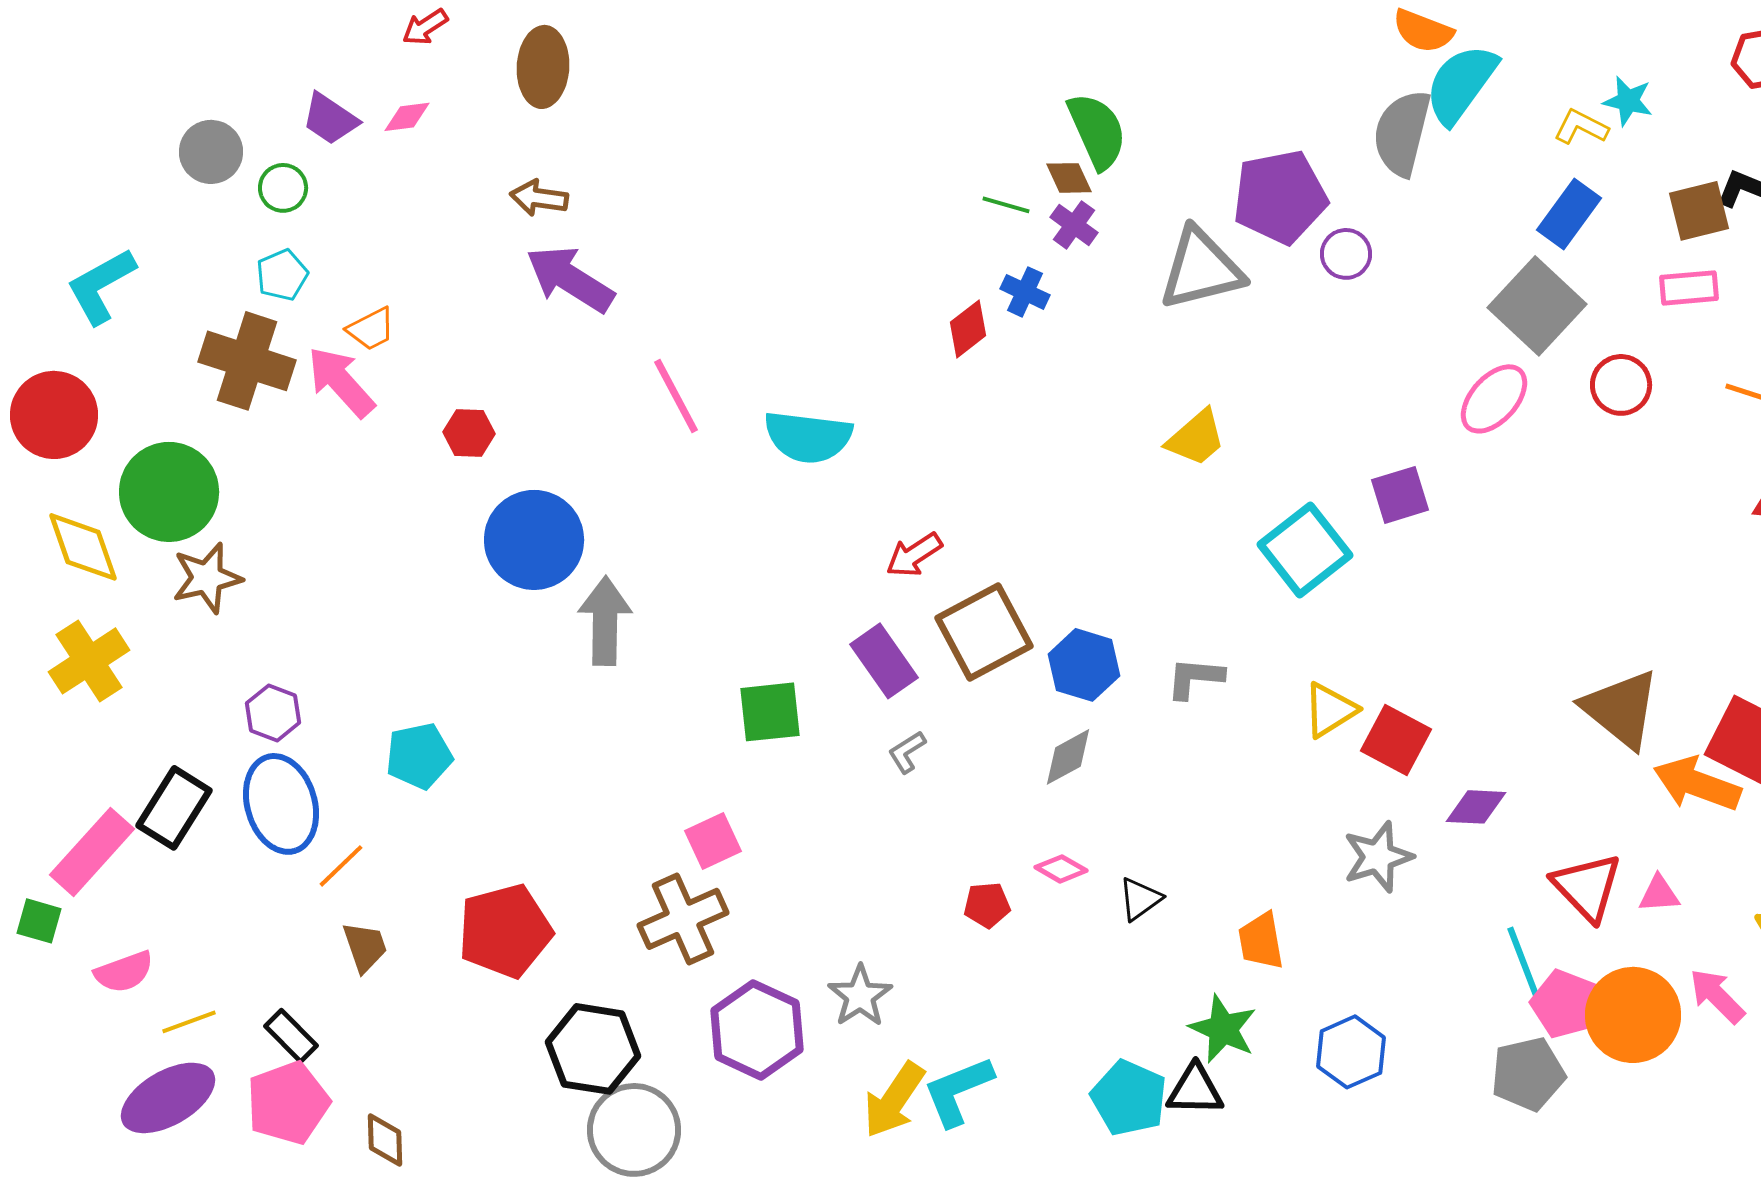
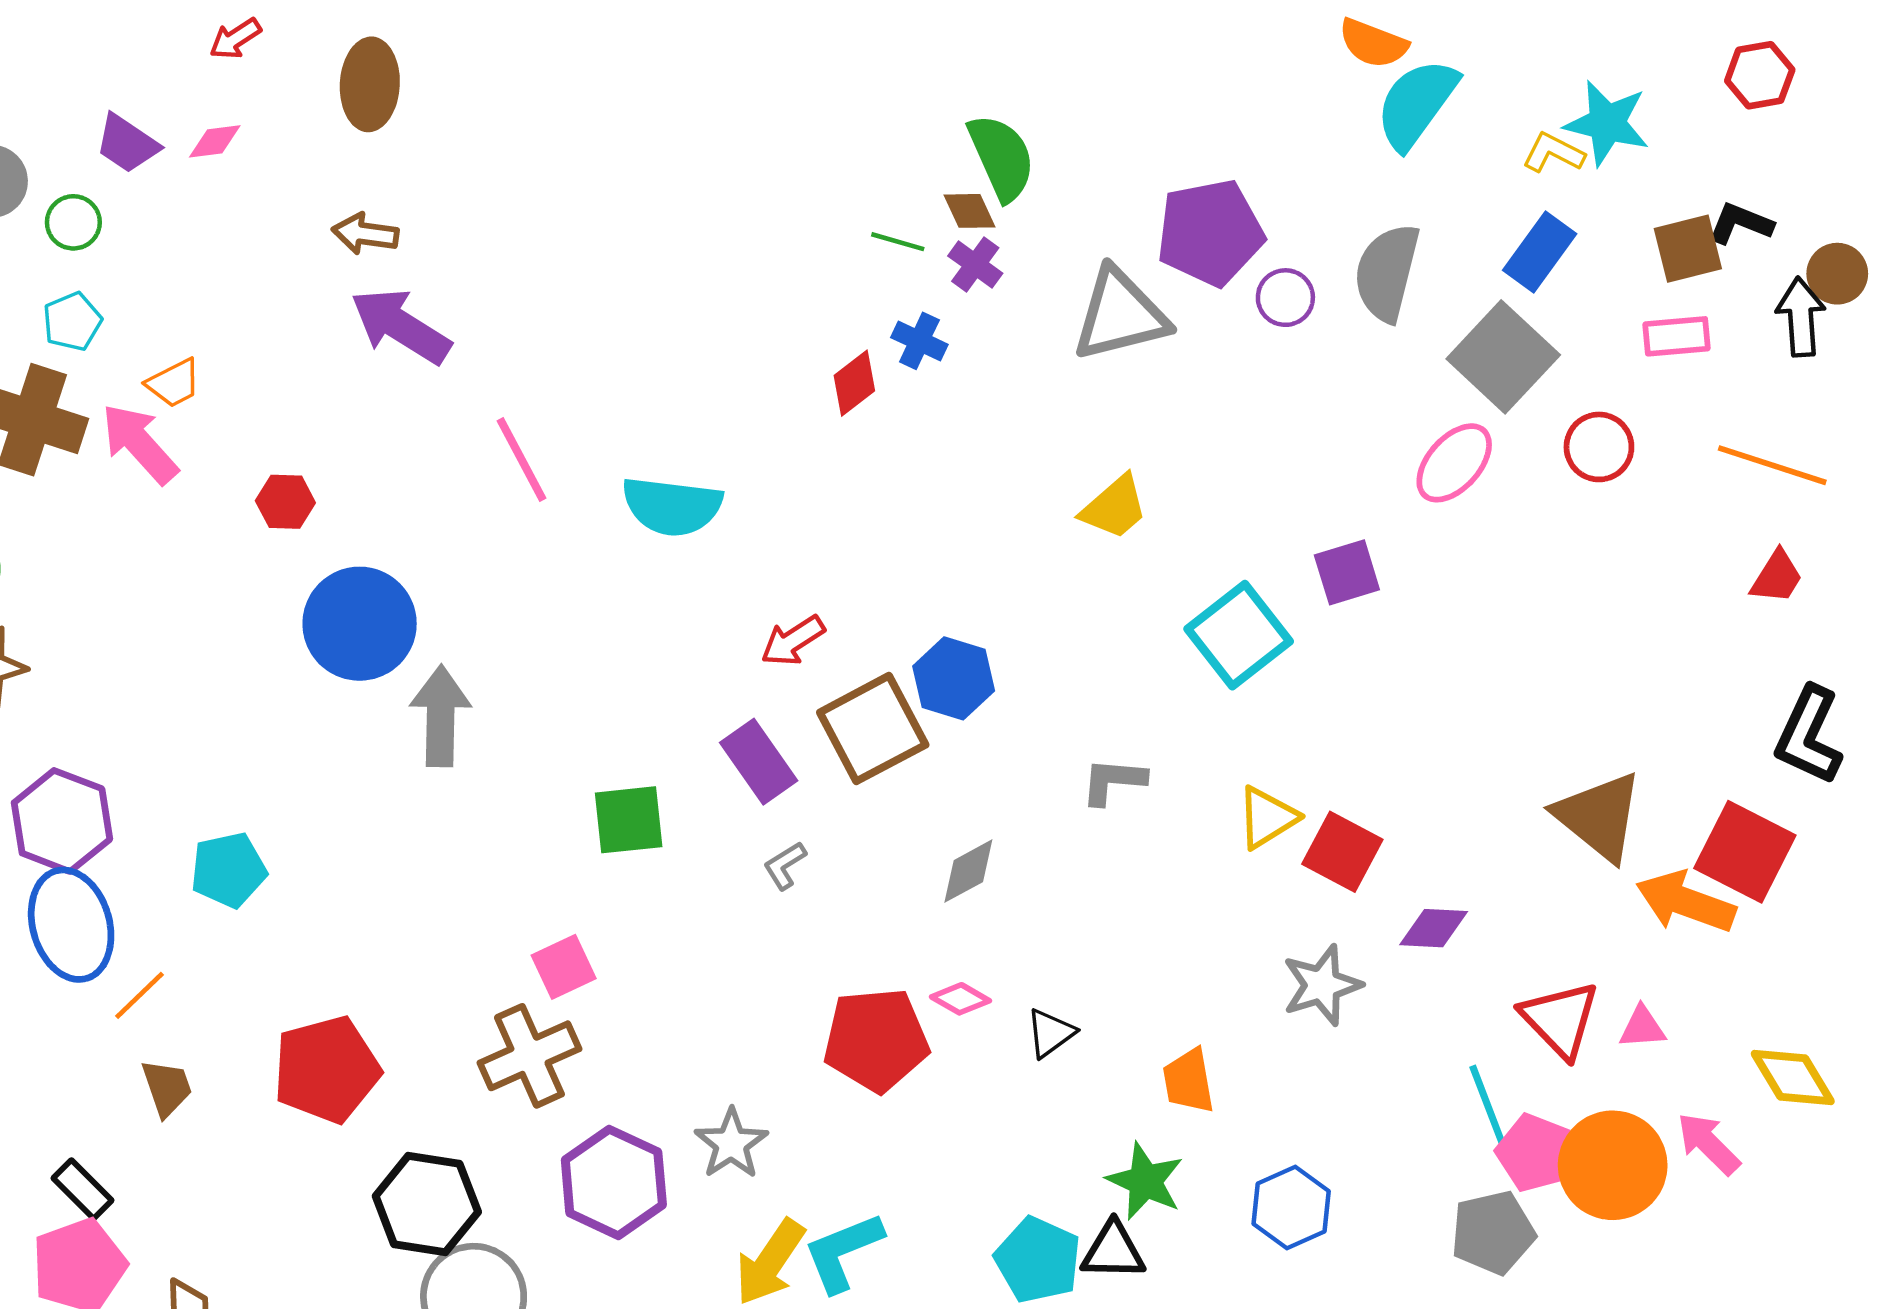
cyan star: (1628, 101) -> (1607, 123), size x1.5
gray semicircle: (1402, 133) -> (1387, 273), moved
blue hexagon: (1084, 665) -> (954, 678), moved
purple hexagon: (273, 713) -> (62, 821), size x1.6
red pentagon: (987, 905) -> (876, 1040), size x2.0

